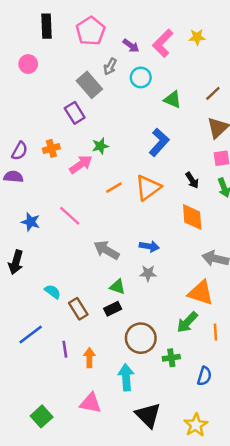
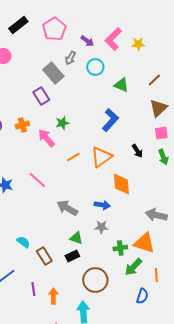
black rectangle: (47, 26) -> (18, 25), turned 54
yellow star: (197, 37) -> (138, 44), moved
pink arrow: (81, 164) -> (46, 138), turned -96
orange diamond: (192, 217) -> (121, 184), moved
green cross: (171, 358) -> (120, 248), moved
blue semicircle: (204, 376) -> (142, 296), moved

